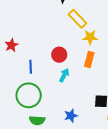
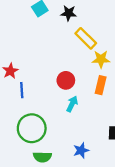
blue line: (31, 67) -> (22, 90), moved

